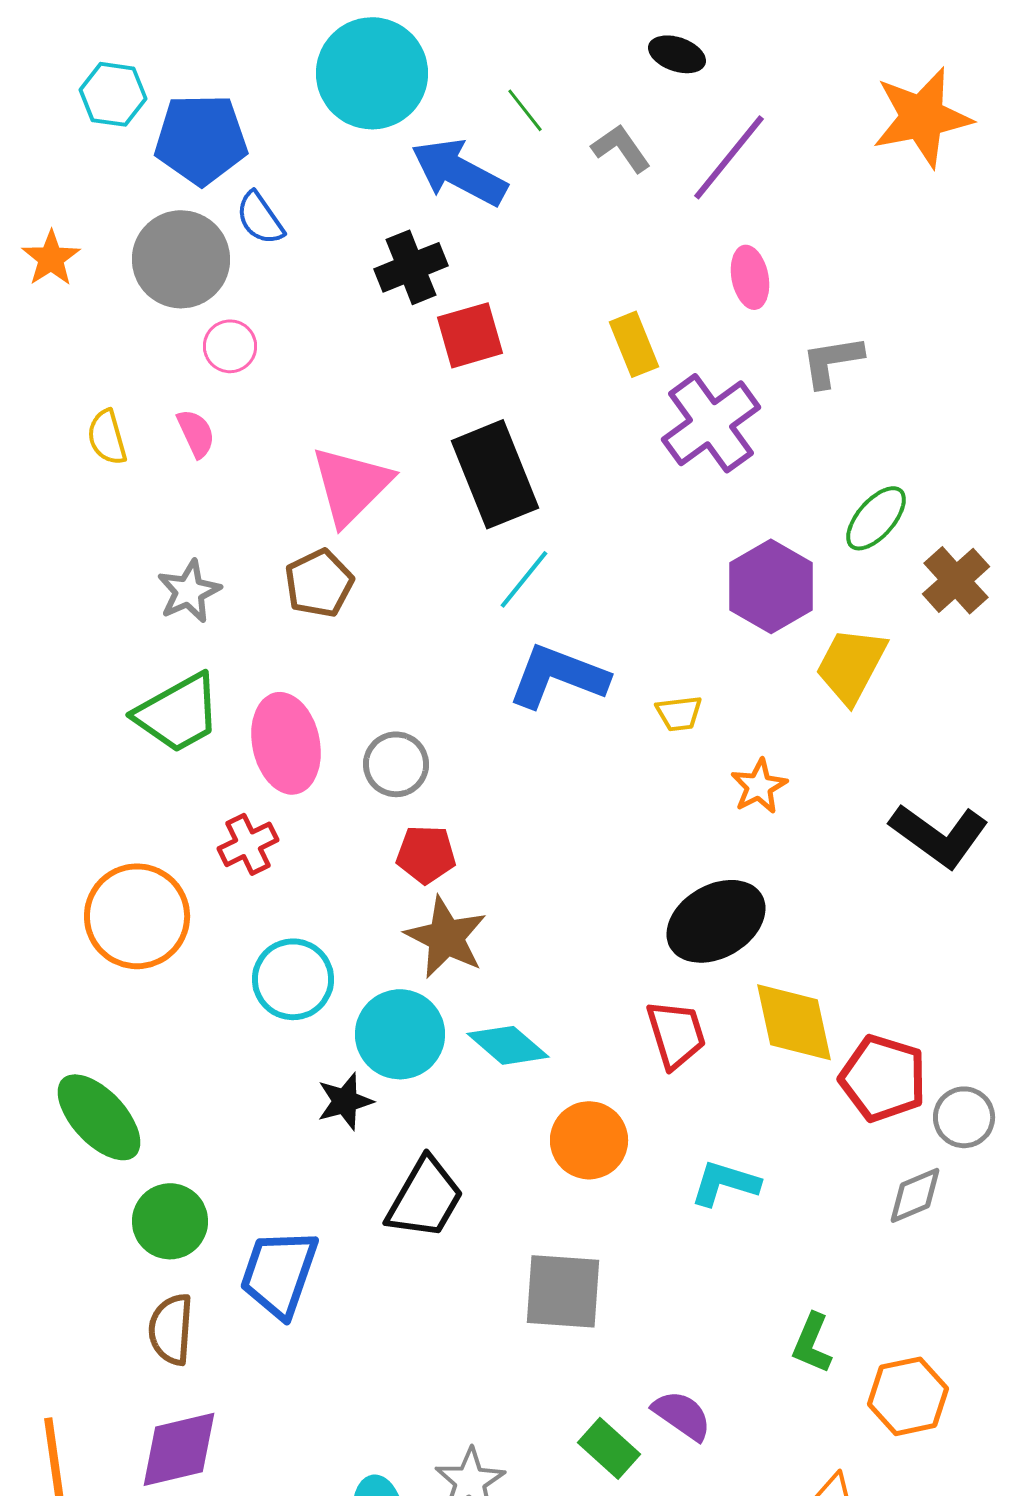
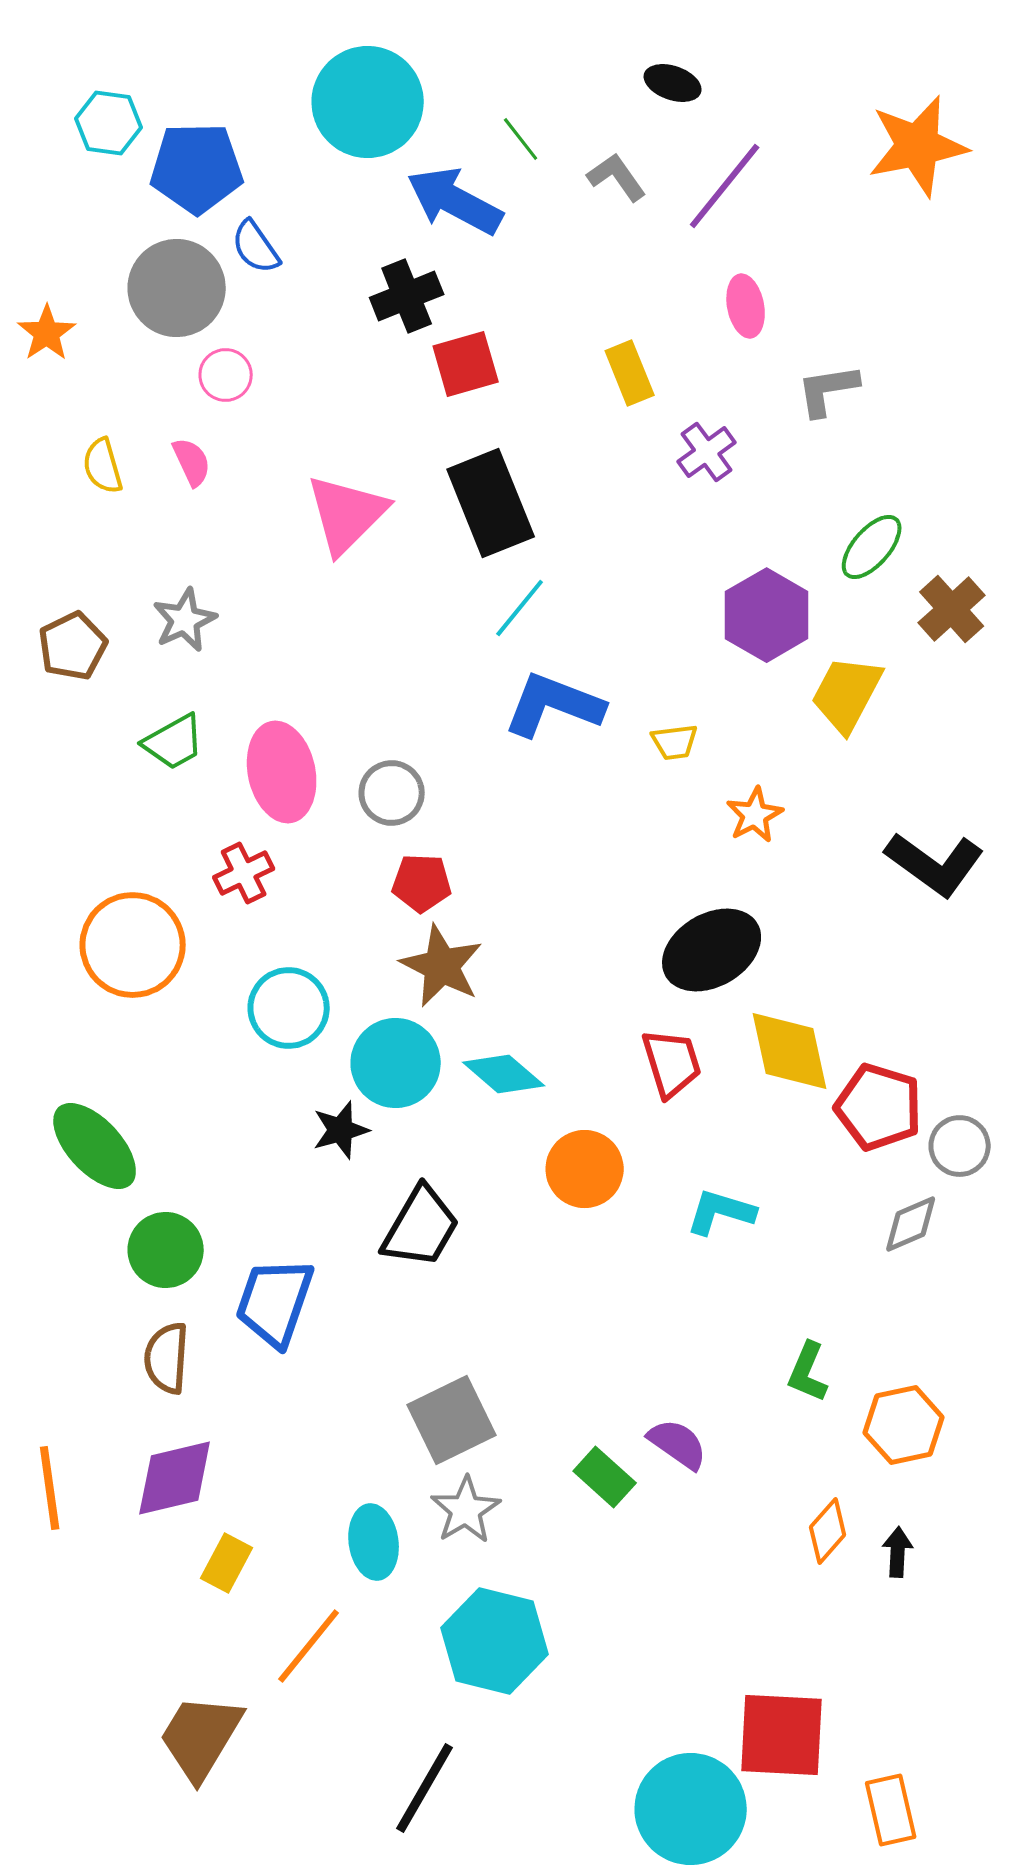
orange star: (51, 258) -> (47, 333), moved
purple cross: (711, 423) -> (707, 452), size x0.6
brown pentagon: (319, 583) -> (73, 646), moved
green trapezoid: (178, 713) -> (174, 742), size x0.7
gray square: (563, 1291) -> (452, 1420), moved, turned -30

